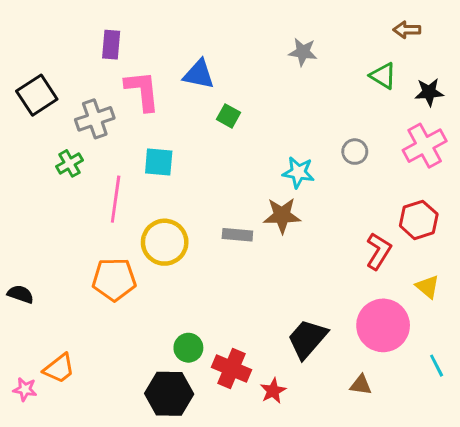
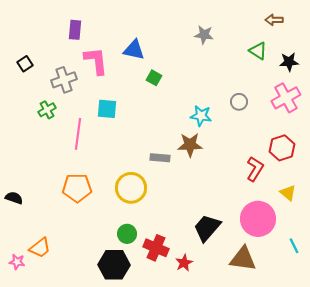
black square: (37, 95) -> (25, 64), size x0.6
yellow circle: (165, 242) -> (131, 188), moved
brown triangle: (361, 385) -> (243, 259), size x1.8

